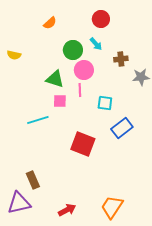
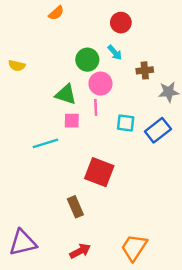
orange semicircle: (50, 23) -> (56, 13), moved
blue rectangle: (122, 128) -> (158, 130), moved
brown rectangle: (33, 180) -> (75, 207), moved

